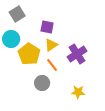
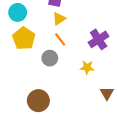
yellow pentagon: (29, 54) -> (24, 38), moved
purple cross: (77, 54) -> (99, 39), moved

